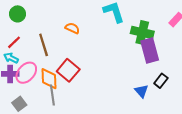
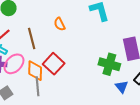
orange semicircle: (72, 28) -> (60, 24), turned -144
green cross: (142, 32) -> (109, 64), moved

